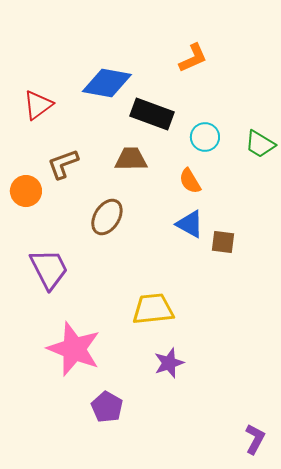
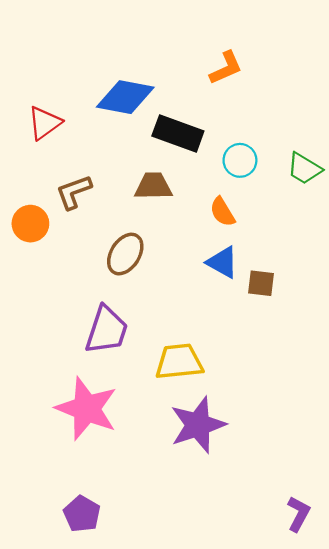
purple trapezoid: (49, 269) -> (107, 330), moved, turned 45
purple star: (169, 363) -> (198, 425), size x1.6
purple pentagon: (107, 407) -> (82, 514), moved

